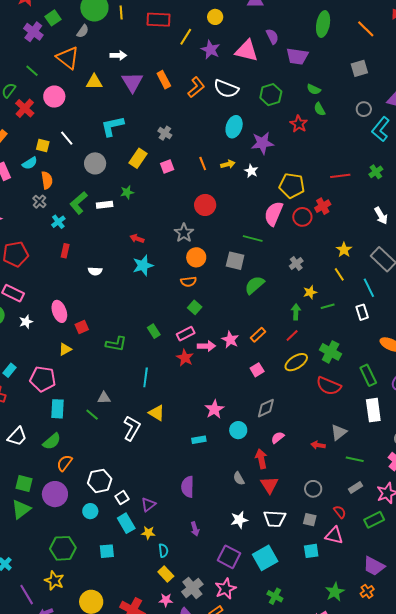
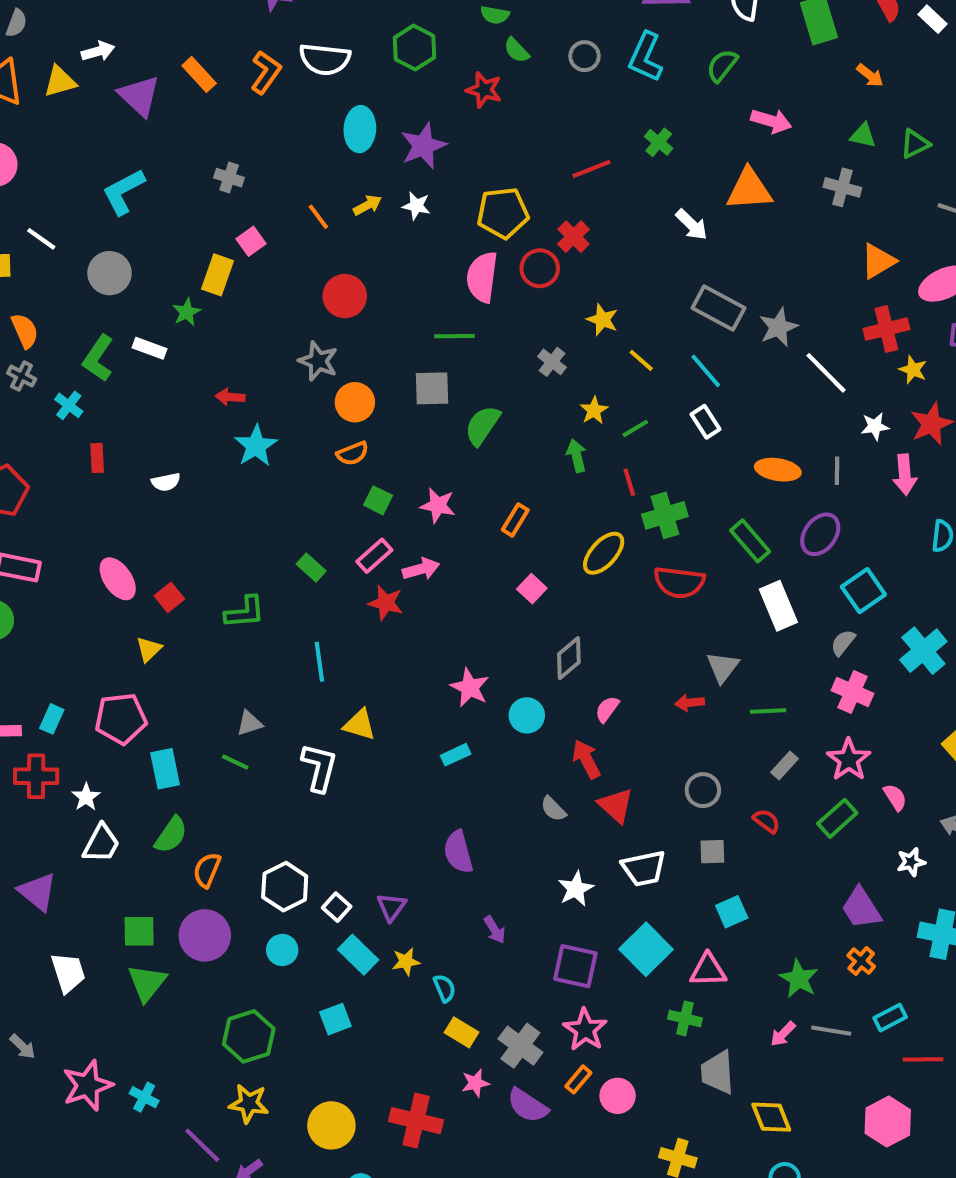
yellow triangle: (94, 82) -> (60, 81), moved
gray circle: (364, 109) -> (584, 56), moved
yellow rectangle: (138, 158) -> (218, 275), moved
white rectangle: (105, 205) -> (149, 348), turned 42
yellow star: (344, 250) -> (602, 320), moved
white star: (26, 322) -> (86, 797), moved
red line: (292, 336) -> (629, 482), moved, turned -48
pink star: (230, 340) -> (438, 505), moved
green cross: (331, 352) -> (665, 515), turned -30
pink triangle: (334, 535) -> (708, 970), moved
purple trapezoid: (374, 566) -> (861, 908), turned 45

